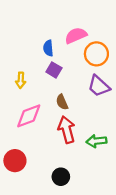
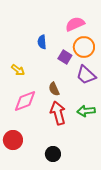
pink semicircle: (76, 36) -> (75, 24), moved
purple square: (54, 70) -> (65, 57), moved
yellow arrow: (21, 80) -> (18, 70), turned -56
green arrow: (96, 141) -> (86, 111), moved

